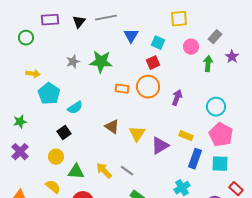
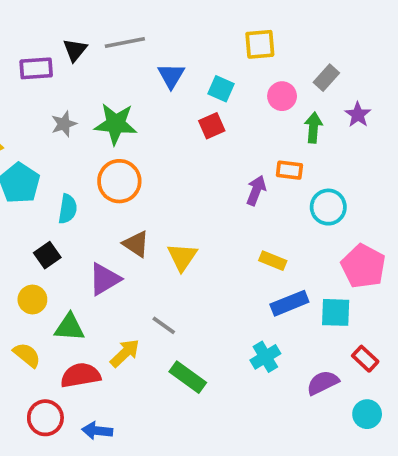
purple rectangle: (50, 20) -> (36, 68), moved
orange circle: (148, 87) -> (119, 181), moved
orange rectangle: (122, 89) -> (289, 170), moved
cyan semicircle: (75, 108) -> (68, 209), turned -49
pink pentagon: (221, 135) -> (363, 266), moved
purple triangle: (160, 146) -> (105, 279), moved
blue rectangle: (195, 159) -> (289, 303), turned 48
yellow arrow: (104, 171) -> (125, 353), moved, turned 90

